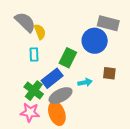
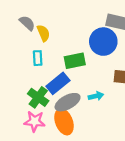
gray semicircle: (25, 22) -> (27, 23), size x0.7
green rectangle: (68, 58) -> (75, 61), turned 54
cyan arrow: (85, 82) -> (96, 96), moved

